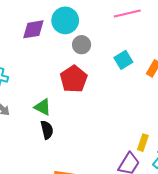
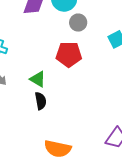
red pentagon: (74, 79) -> (69, 54), turned 30

